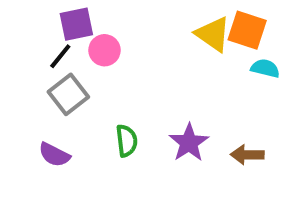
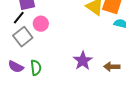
pink circle: (105, 50) -> (41, 24), moved
green semicircle: (127, 141) -> (36, 68), moved

